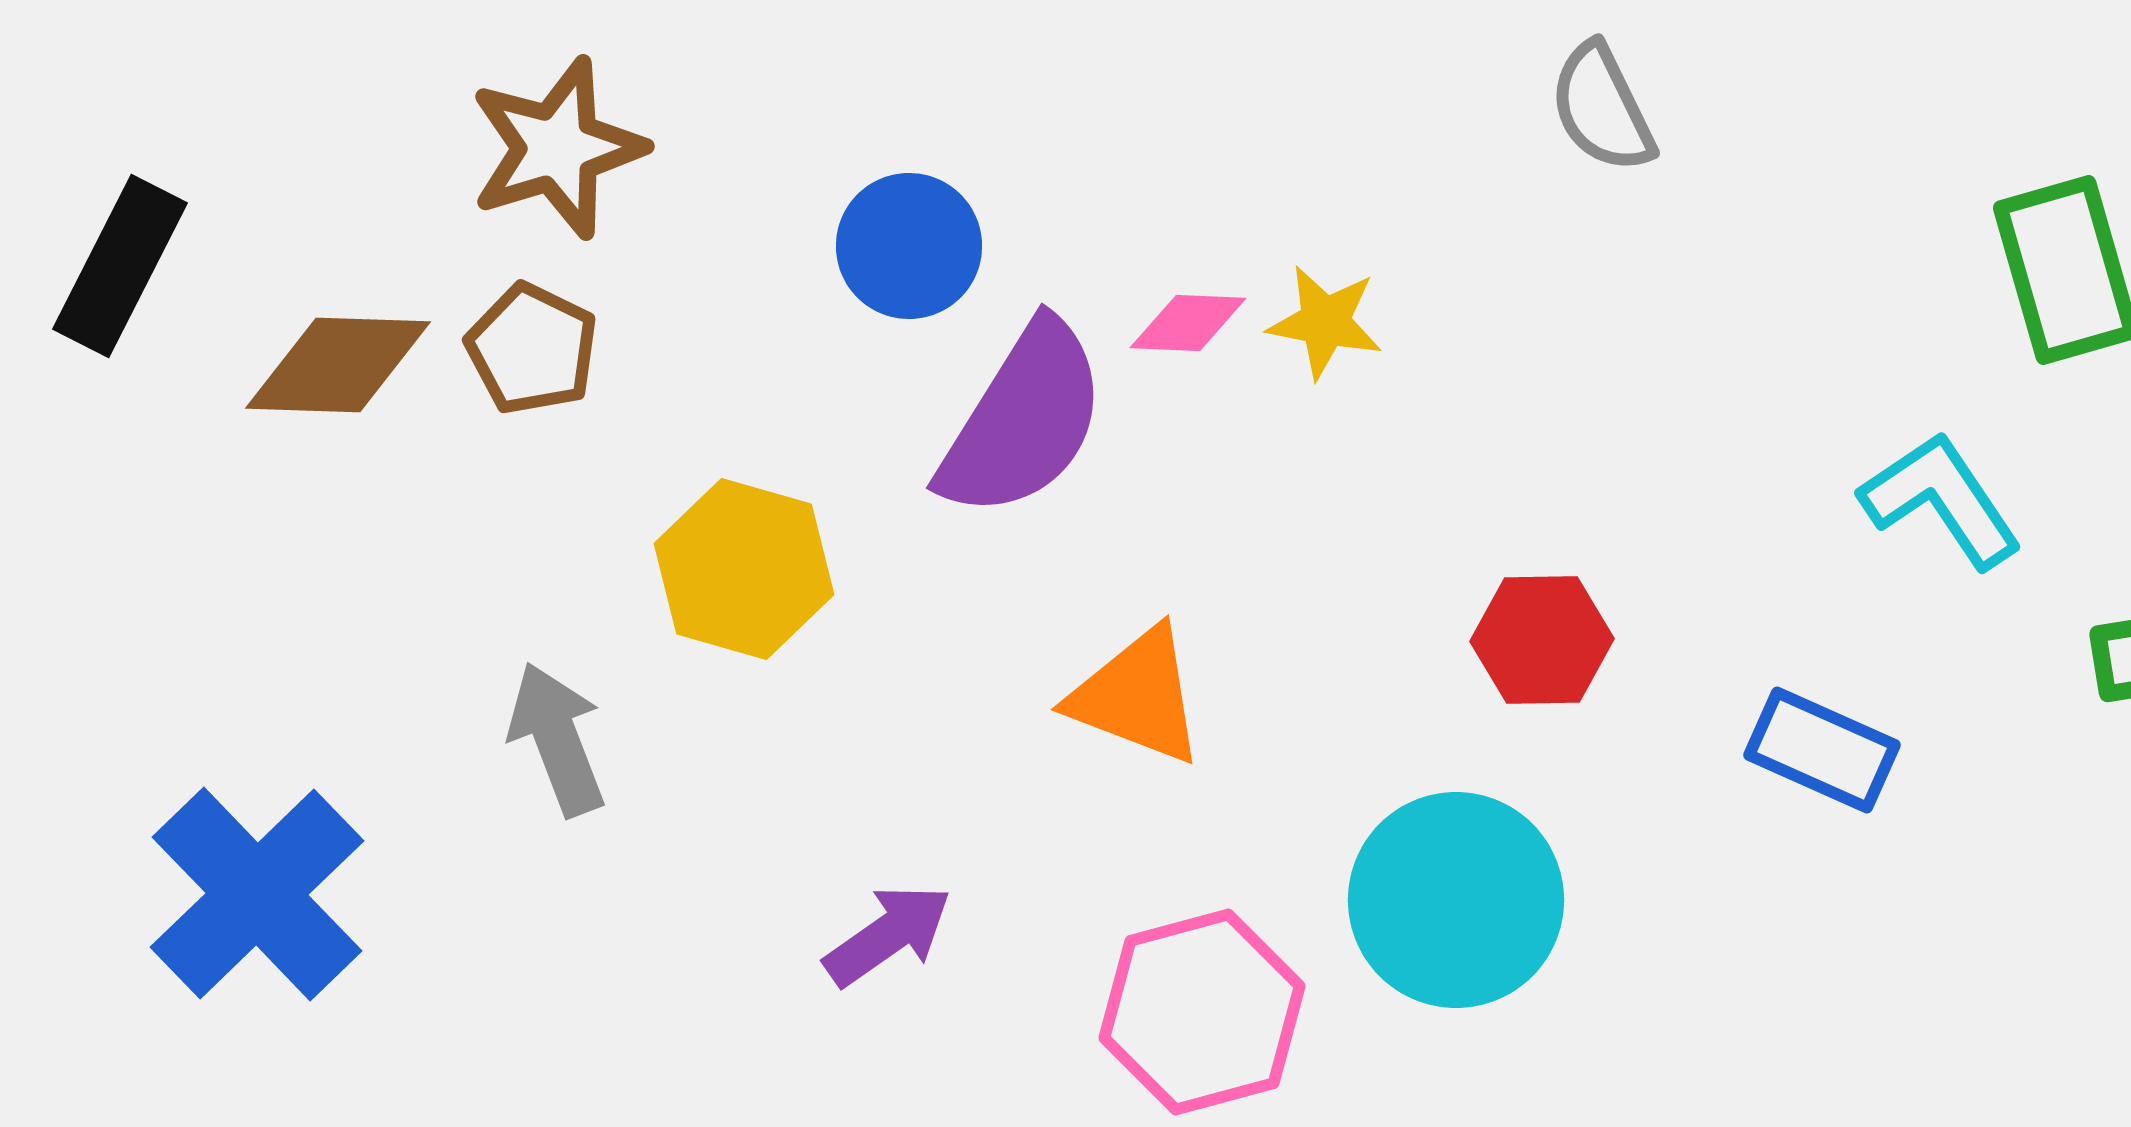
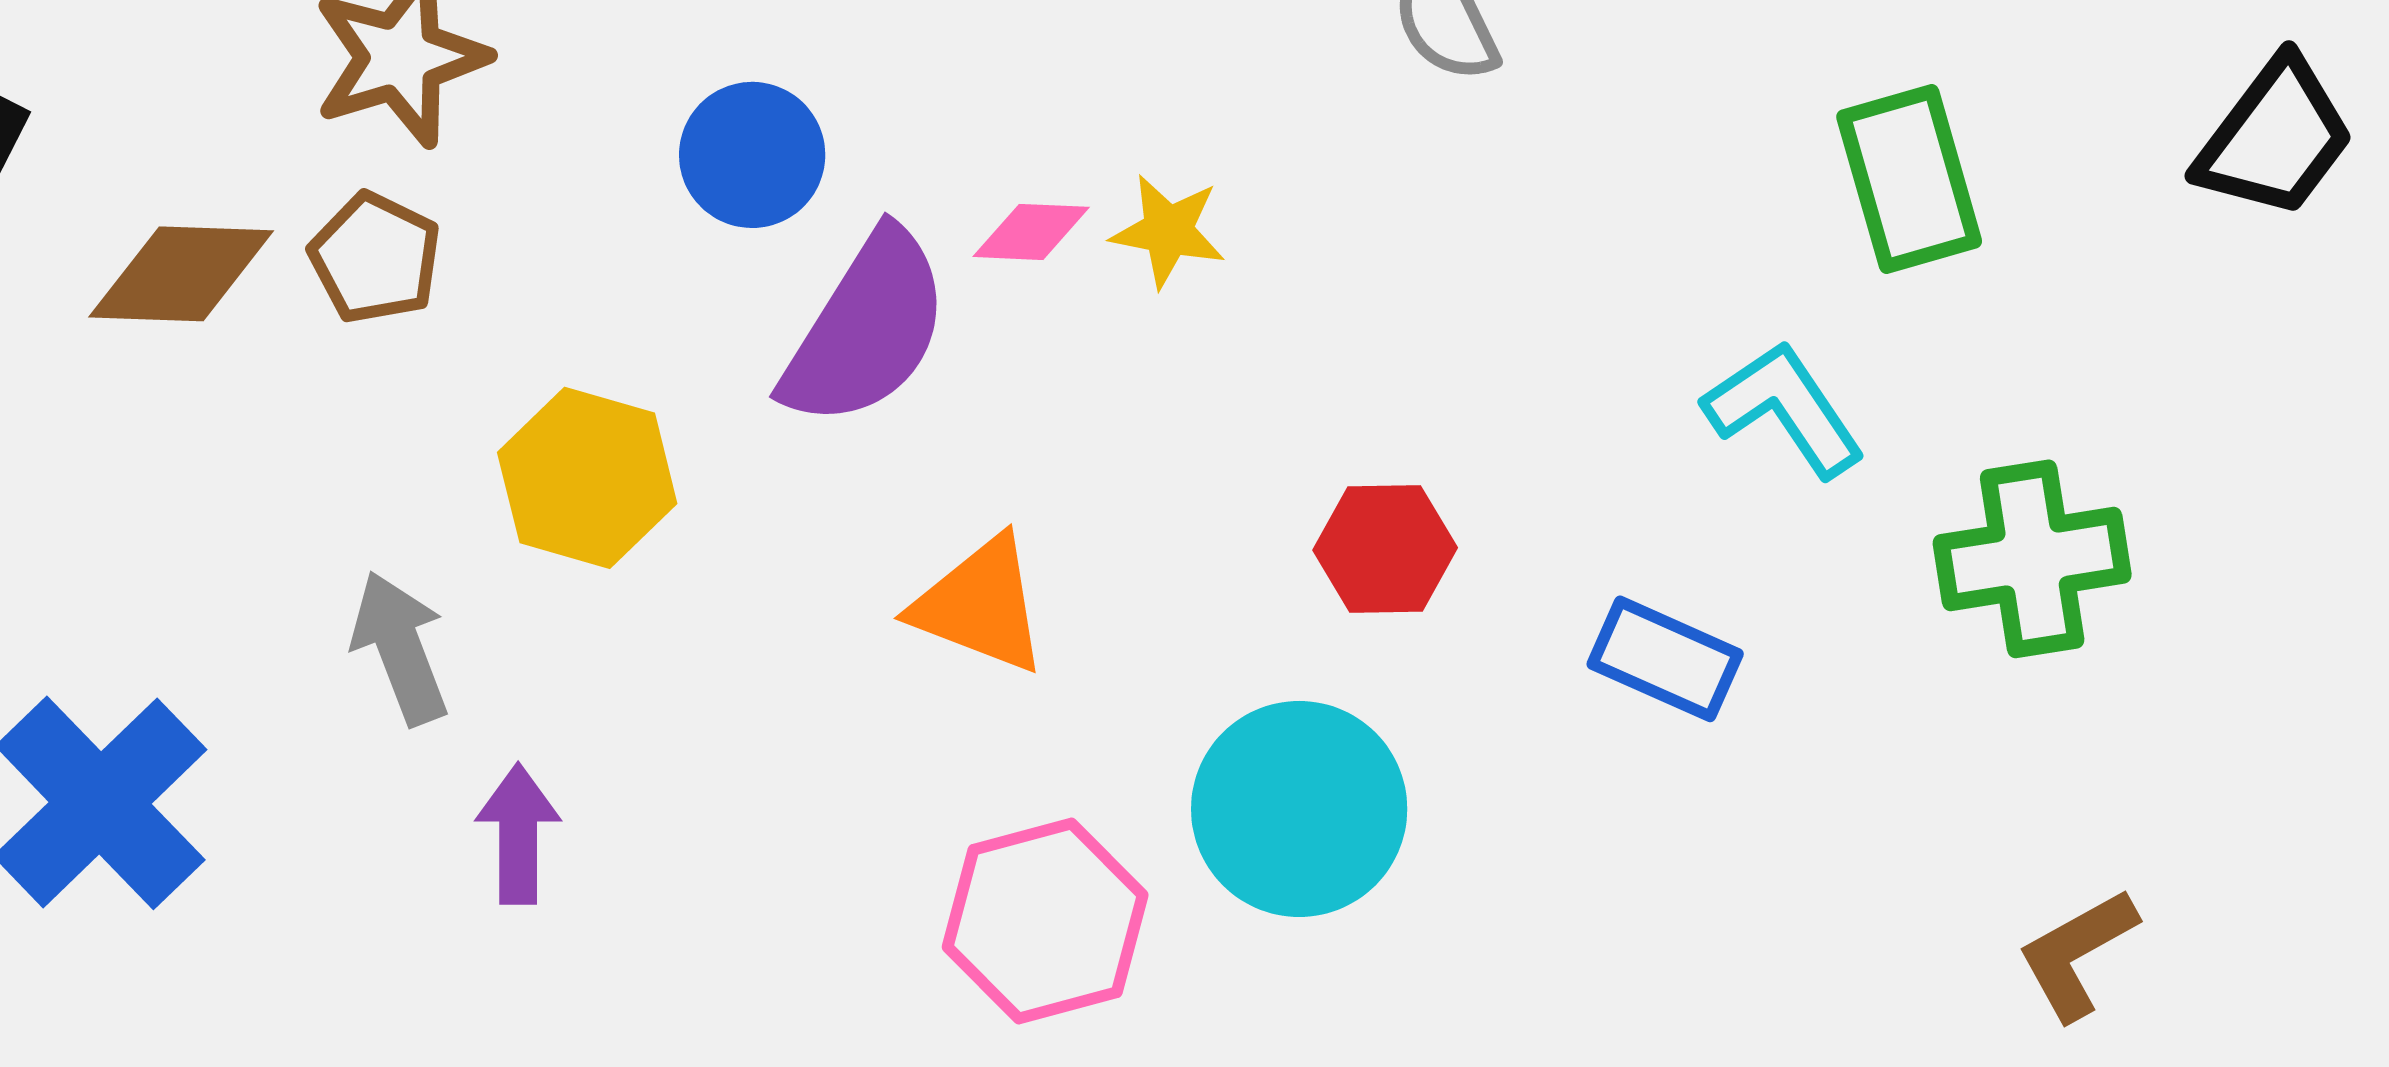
purple arrow: (888, 935) -> (518, 834), moved, turned -55

